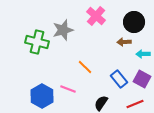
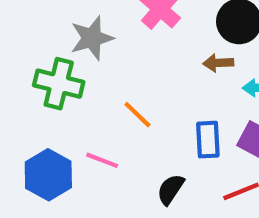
green cross: (37, 42) -> (59, 84), moved
blue rectangle: (119, 79) -> (208, 140), turned 36

